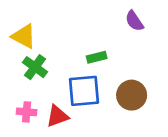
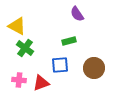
purple semicircle: (134, 21) -> (77, 14), moved
blue square: (84, 91) -> (60, 65), size x0.7

